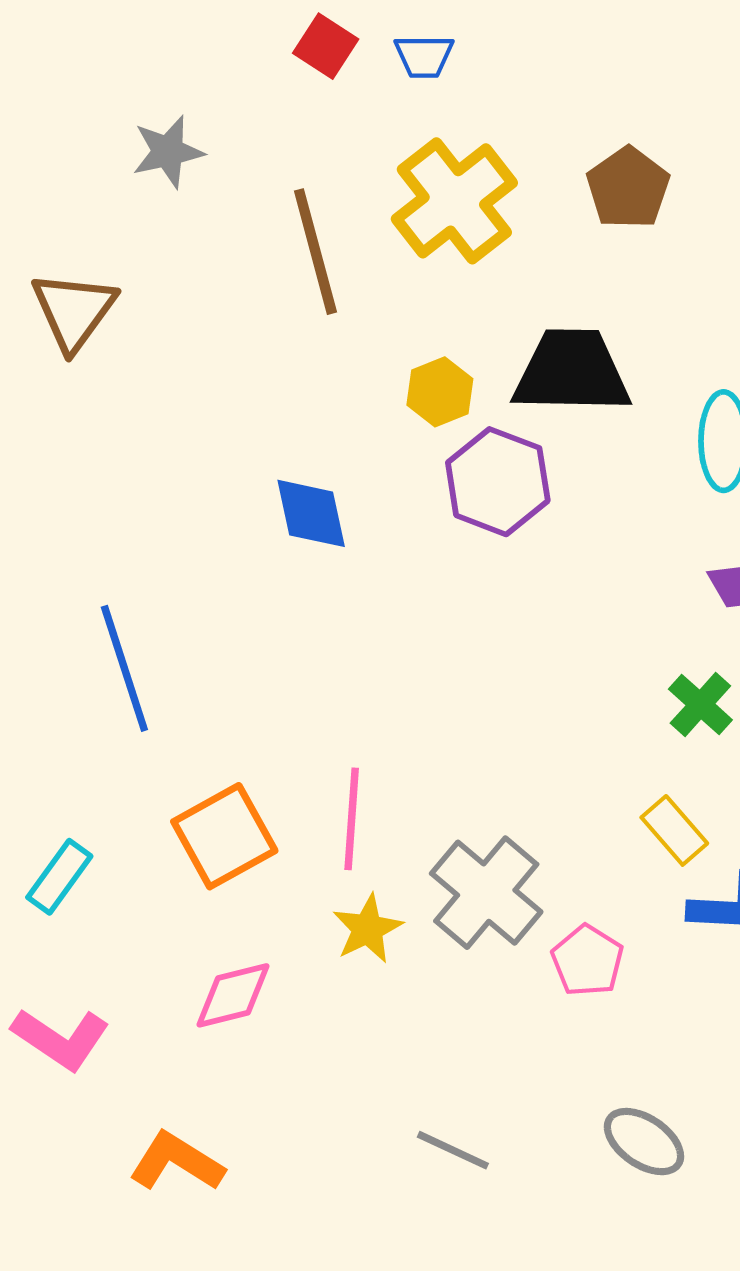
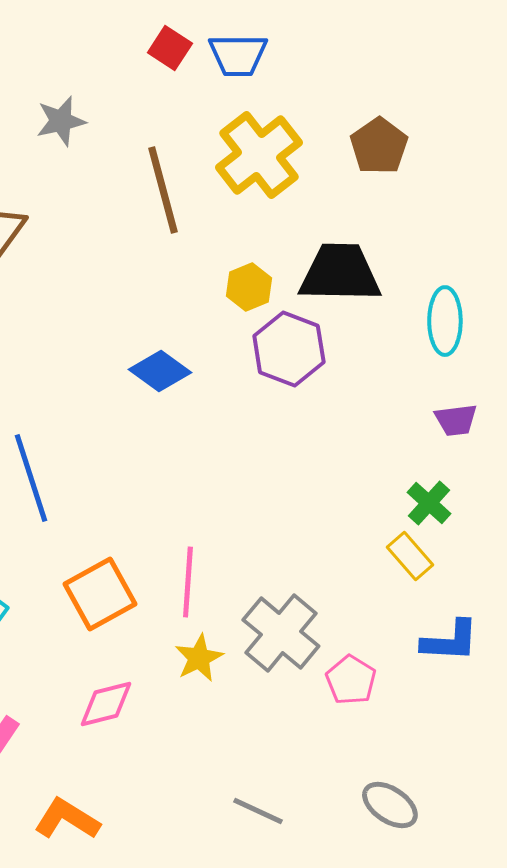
blue trapezoid: (424, 56) -> (238, 55), size x1.4
blue diamond: (311, 513) -> (160, 371), turned -42
yellow rectangle: (674, 830) -> (410, 556), moved

